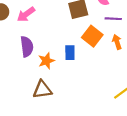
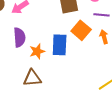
blue rectangle: (70, 53) -> (60, 45), size x1.5

